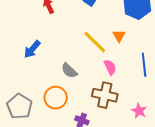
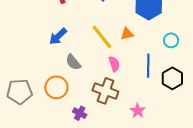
orange triangle: (119, 36) -> (127, 34), turned 40
blue arrow: (32, 49) -> (58, 36), moved
gray pentagon: (19, 106) -> (19, 92), turned 30

